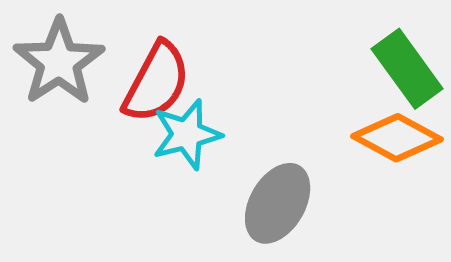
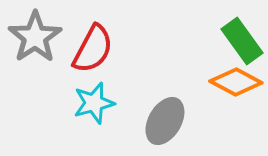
cyan star: (187, 134) -> (94, 103), moved

